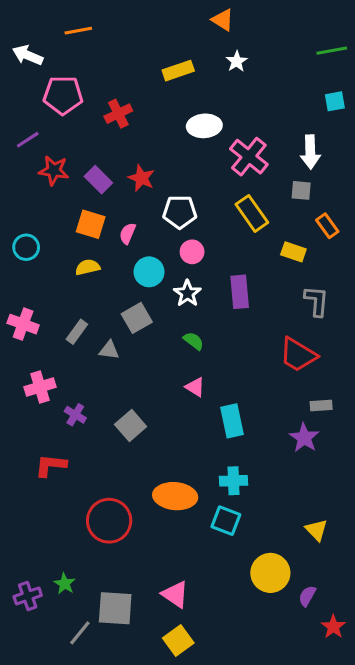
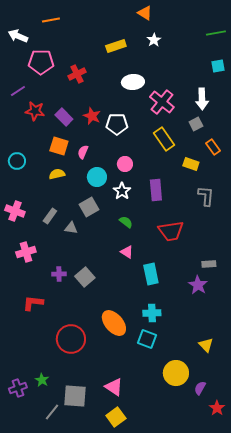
gray square: (301, 190) -> (196, 124), turned -32
white pentagon: (180, 212) -> (117, 124), moved
red trapezoid: (298, 355) -> (171, 231), moved, turned -40
purple cross: (75, 415) -> (59, 274), moved, turned -32
orange ellipse: (175, 496) -> (114, 323), turned 44

